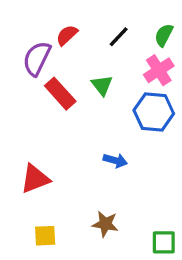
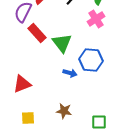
green triangle: (102, 85) -> (62, 43), moved, size x1.5
blue hexagon: (154, 112) -> (91, 60), moved

